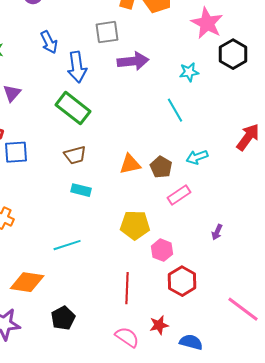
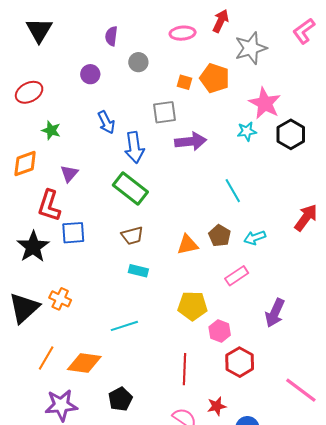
cyan star: (189, 72) -> (247, 131), moved
brown pentagon: (161, 167) -> (220, 236), moved
purple arrow: (217, 232) -> (275, 313), size x1.8

